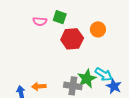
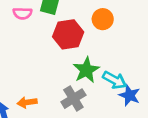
green star: (87, 79) -> (86, 70), moved
gray cross: (73, 86) -> (73, 99), turned -36

